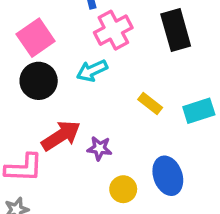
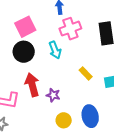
cyan arrow: (92, 71) -> (55, 50), turned -96
red arrow: (61, 136) -> (32, 85), turned -80

